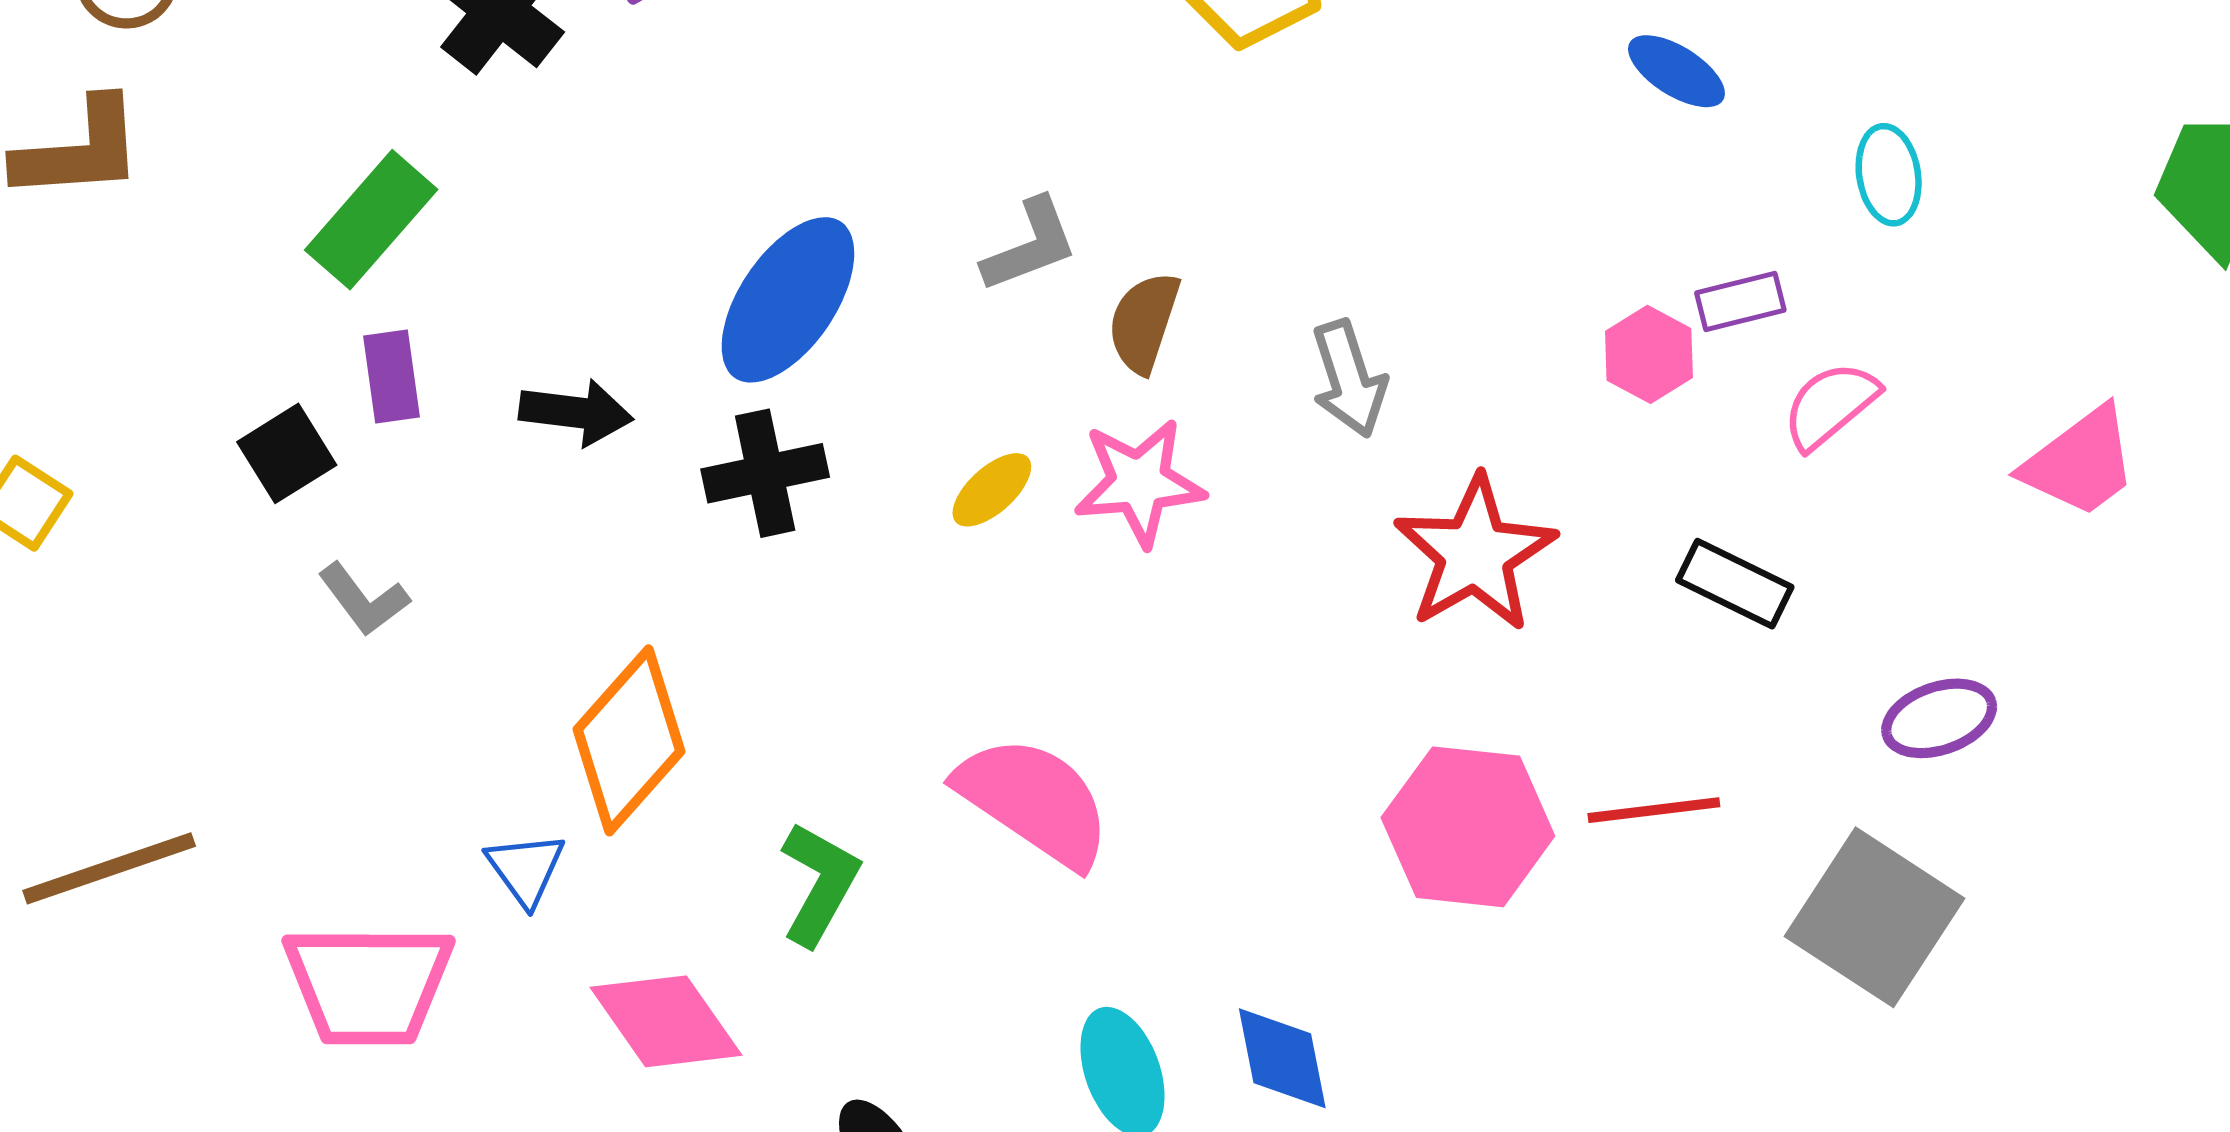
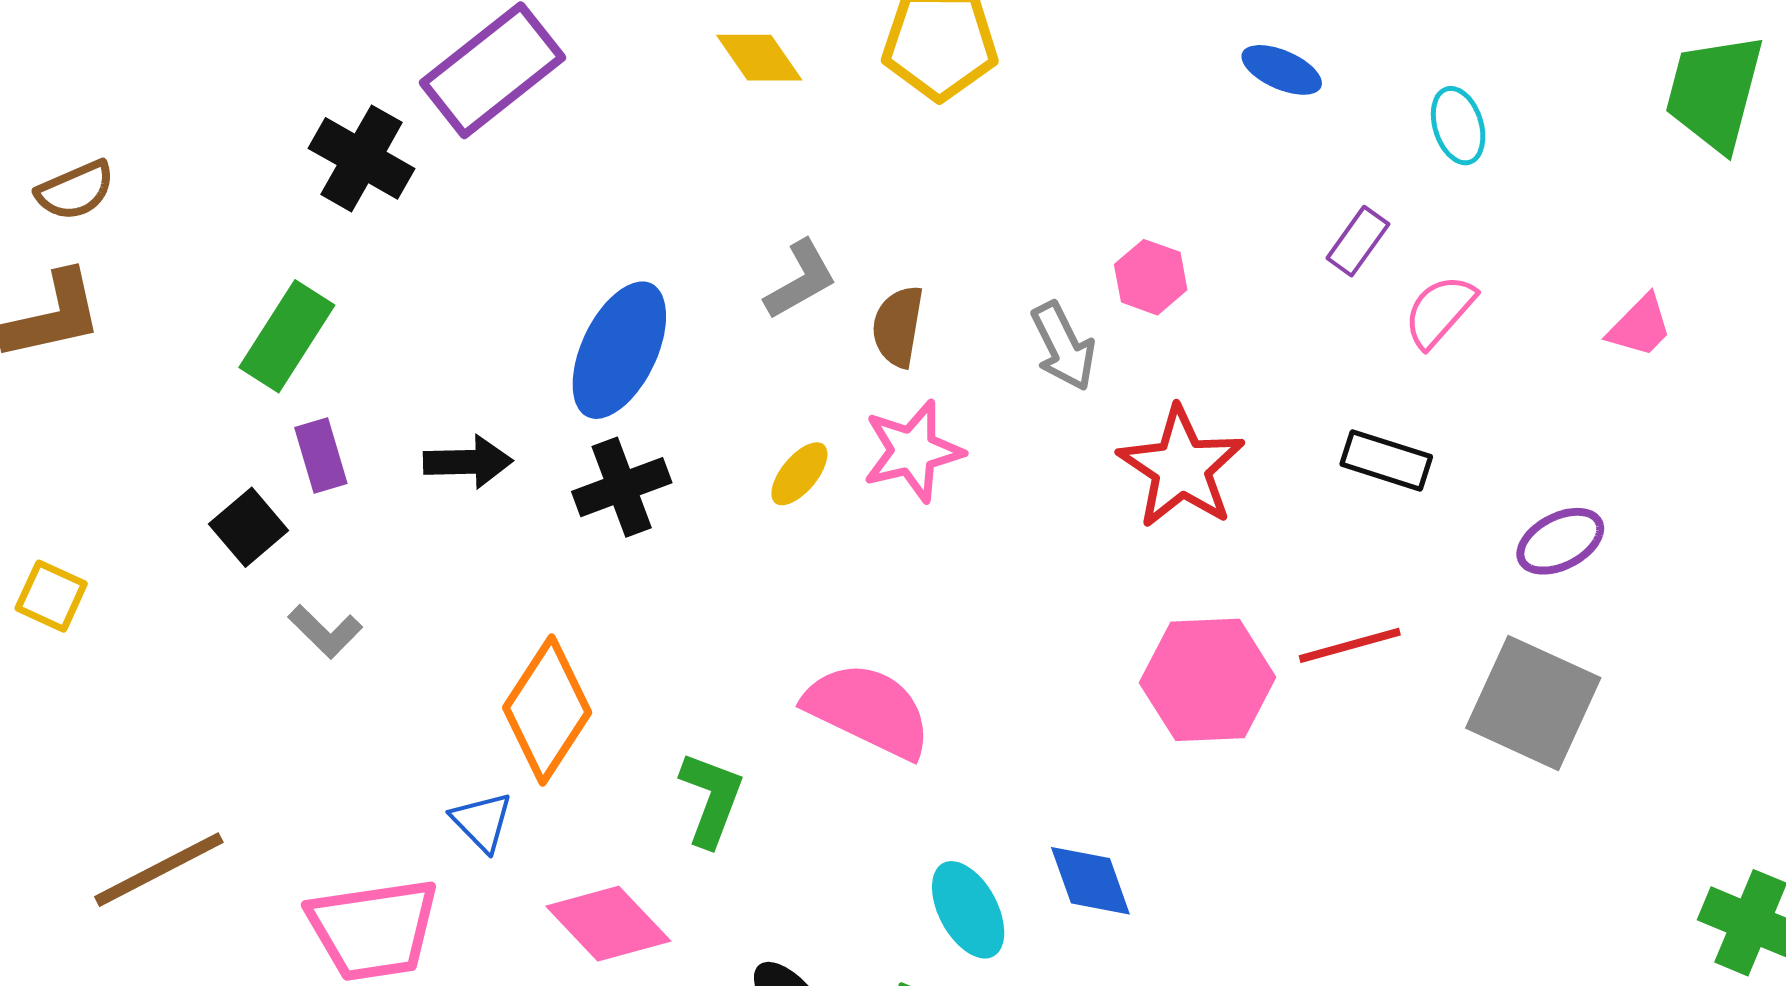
purple rectangle: (1740, 302) -> (1358, 241), turned -32
pink hexagon: (1649, 354) -> (1151, 277), moved
pink trapezoid: (2080, 462) -> (1640, 326), size x0.7

